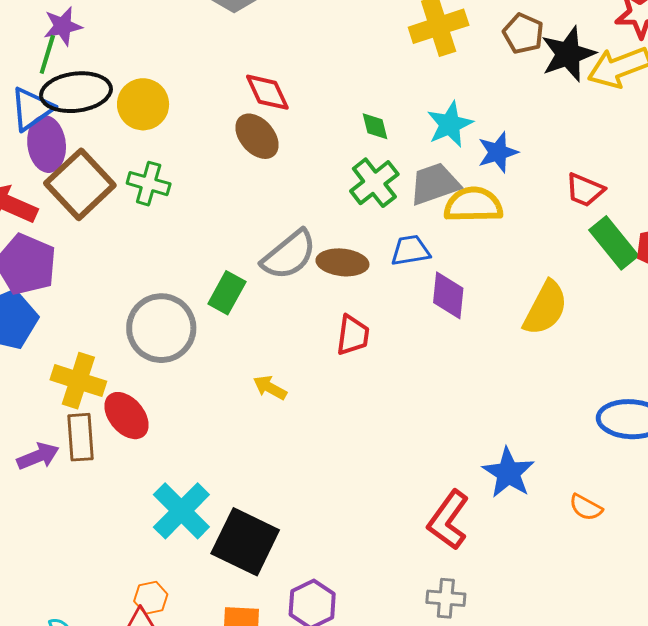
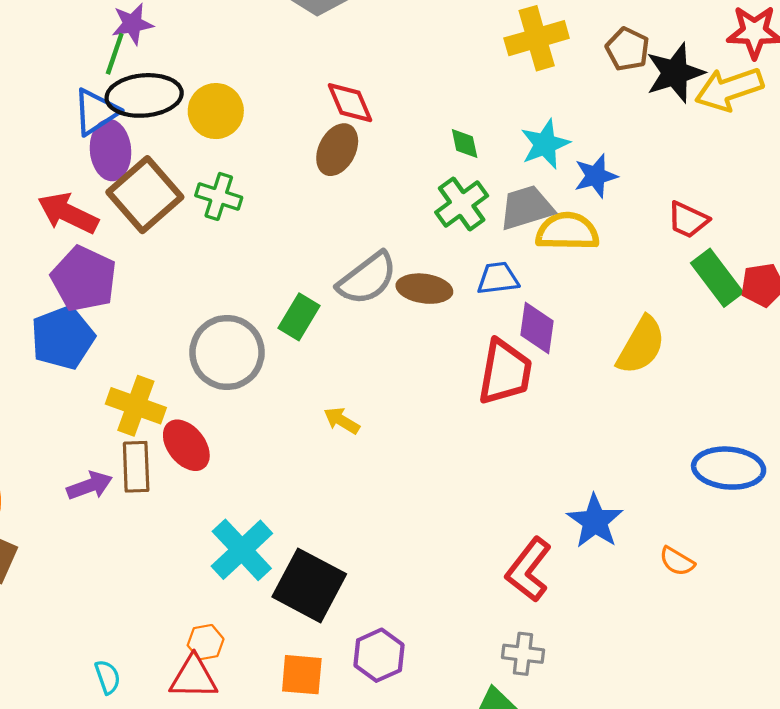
brown ellipse: (257, 136) -> (337, 150), turned 66
red trapezoid: (353, 335) -> (505, 372), moved, size x1.5

